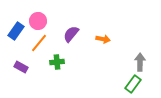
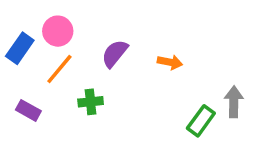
green rectangle: (133, 84) -> (201, 121), moved

